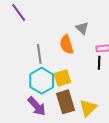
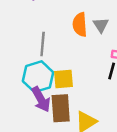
orange semicircle: (67, 44) -> (80, 25), moved
purple arrow: (37, 106) -> (41, 99), moved

